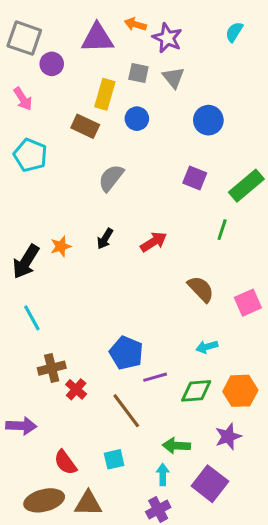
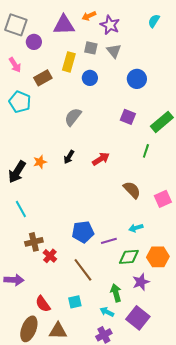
orange arrow: (135, 24) -> (89, 16), turned -40
brown rectangle: (85, 126) -> (43, 78), moved, turned -54
blue pentagon: (126, 353) -> (83, 232), turned -30
purple line: (155, 377) -> (109, 241), moved
purple star: (228, 436) -> (141, 282), moved
green arrow: (176, 446) -> (116, 293), turned 72
cyan arrow: (163, 475) -> (107, 312), turned -64
brown ellipse: (44, 500) -> (29, 329), turned -55

